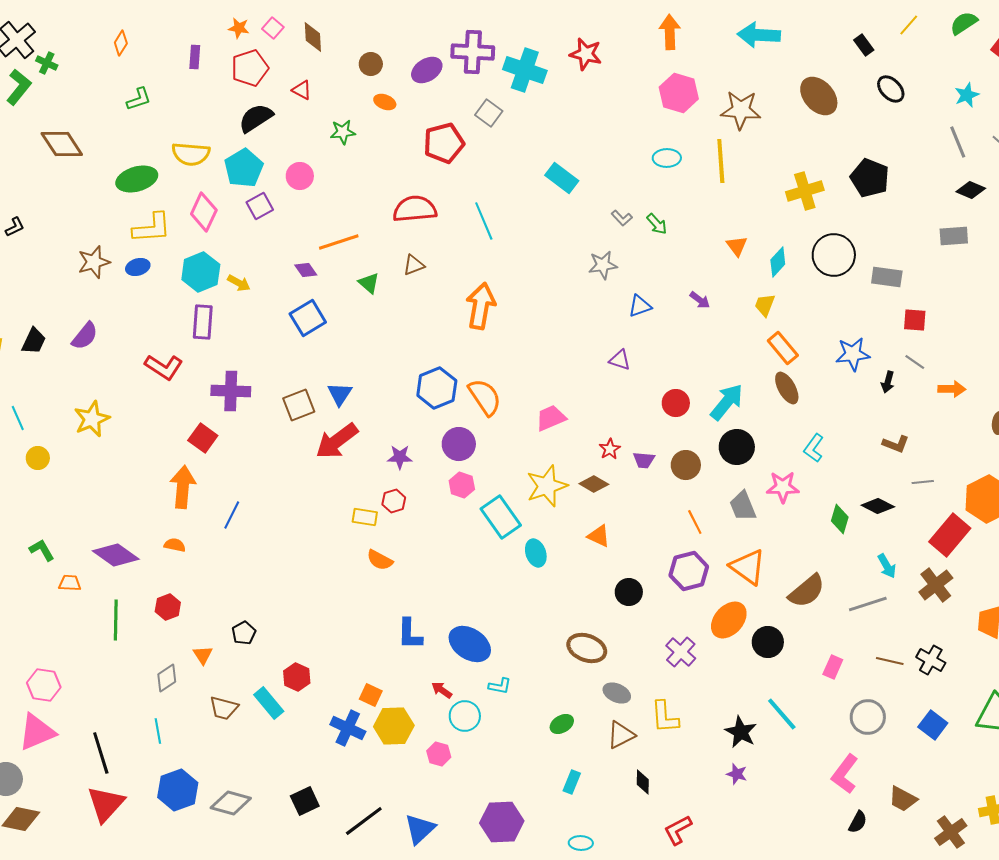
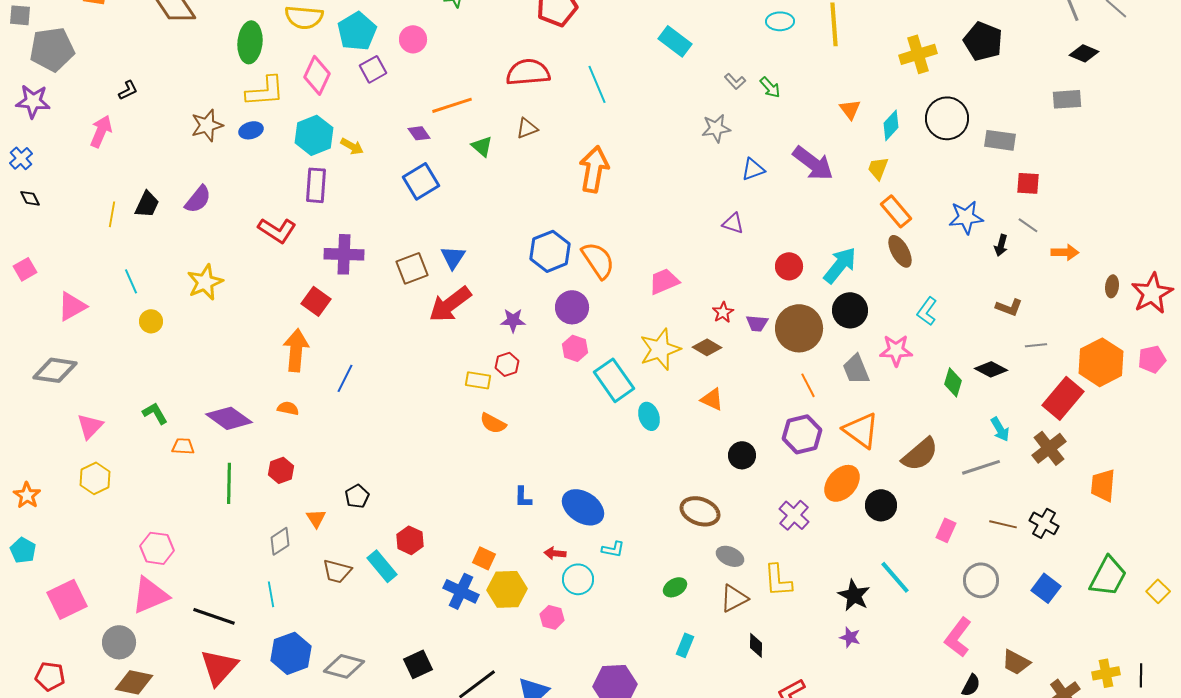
green ellipse: (137, 179) -> (250, 42), turned -69
purple arrow: (700, 300) -> (813, 163), size x2.0
brown circle: (686, 465) -> (799, 328), size x1.6
blue L-shape: (410, 634) -> (523, 497), size x0.7
red arrow: (442, 690) -> (555, 553), turned -30
black line: (101, 753) -> (214, 616), turned -54

